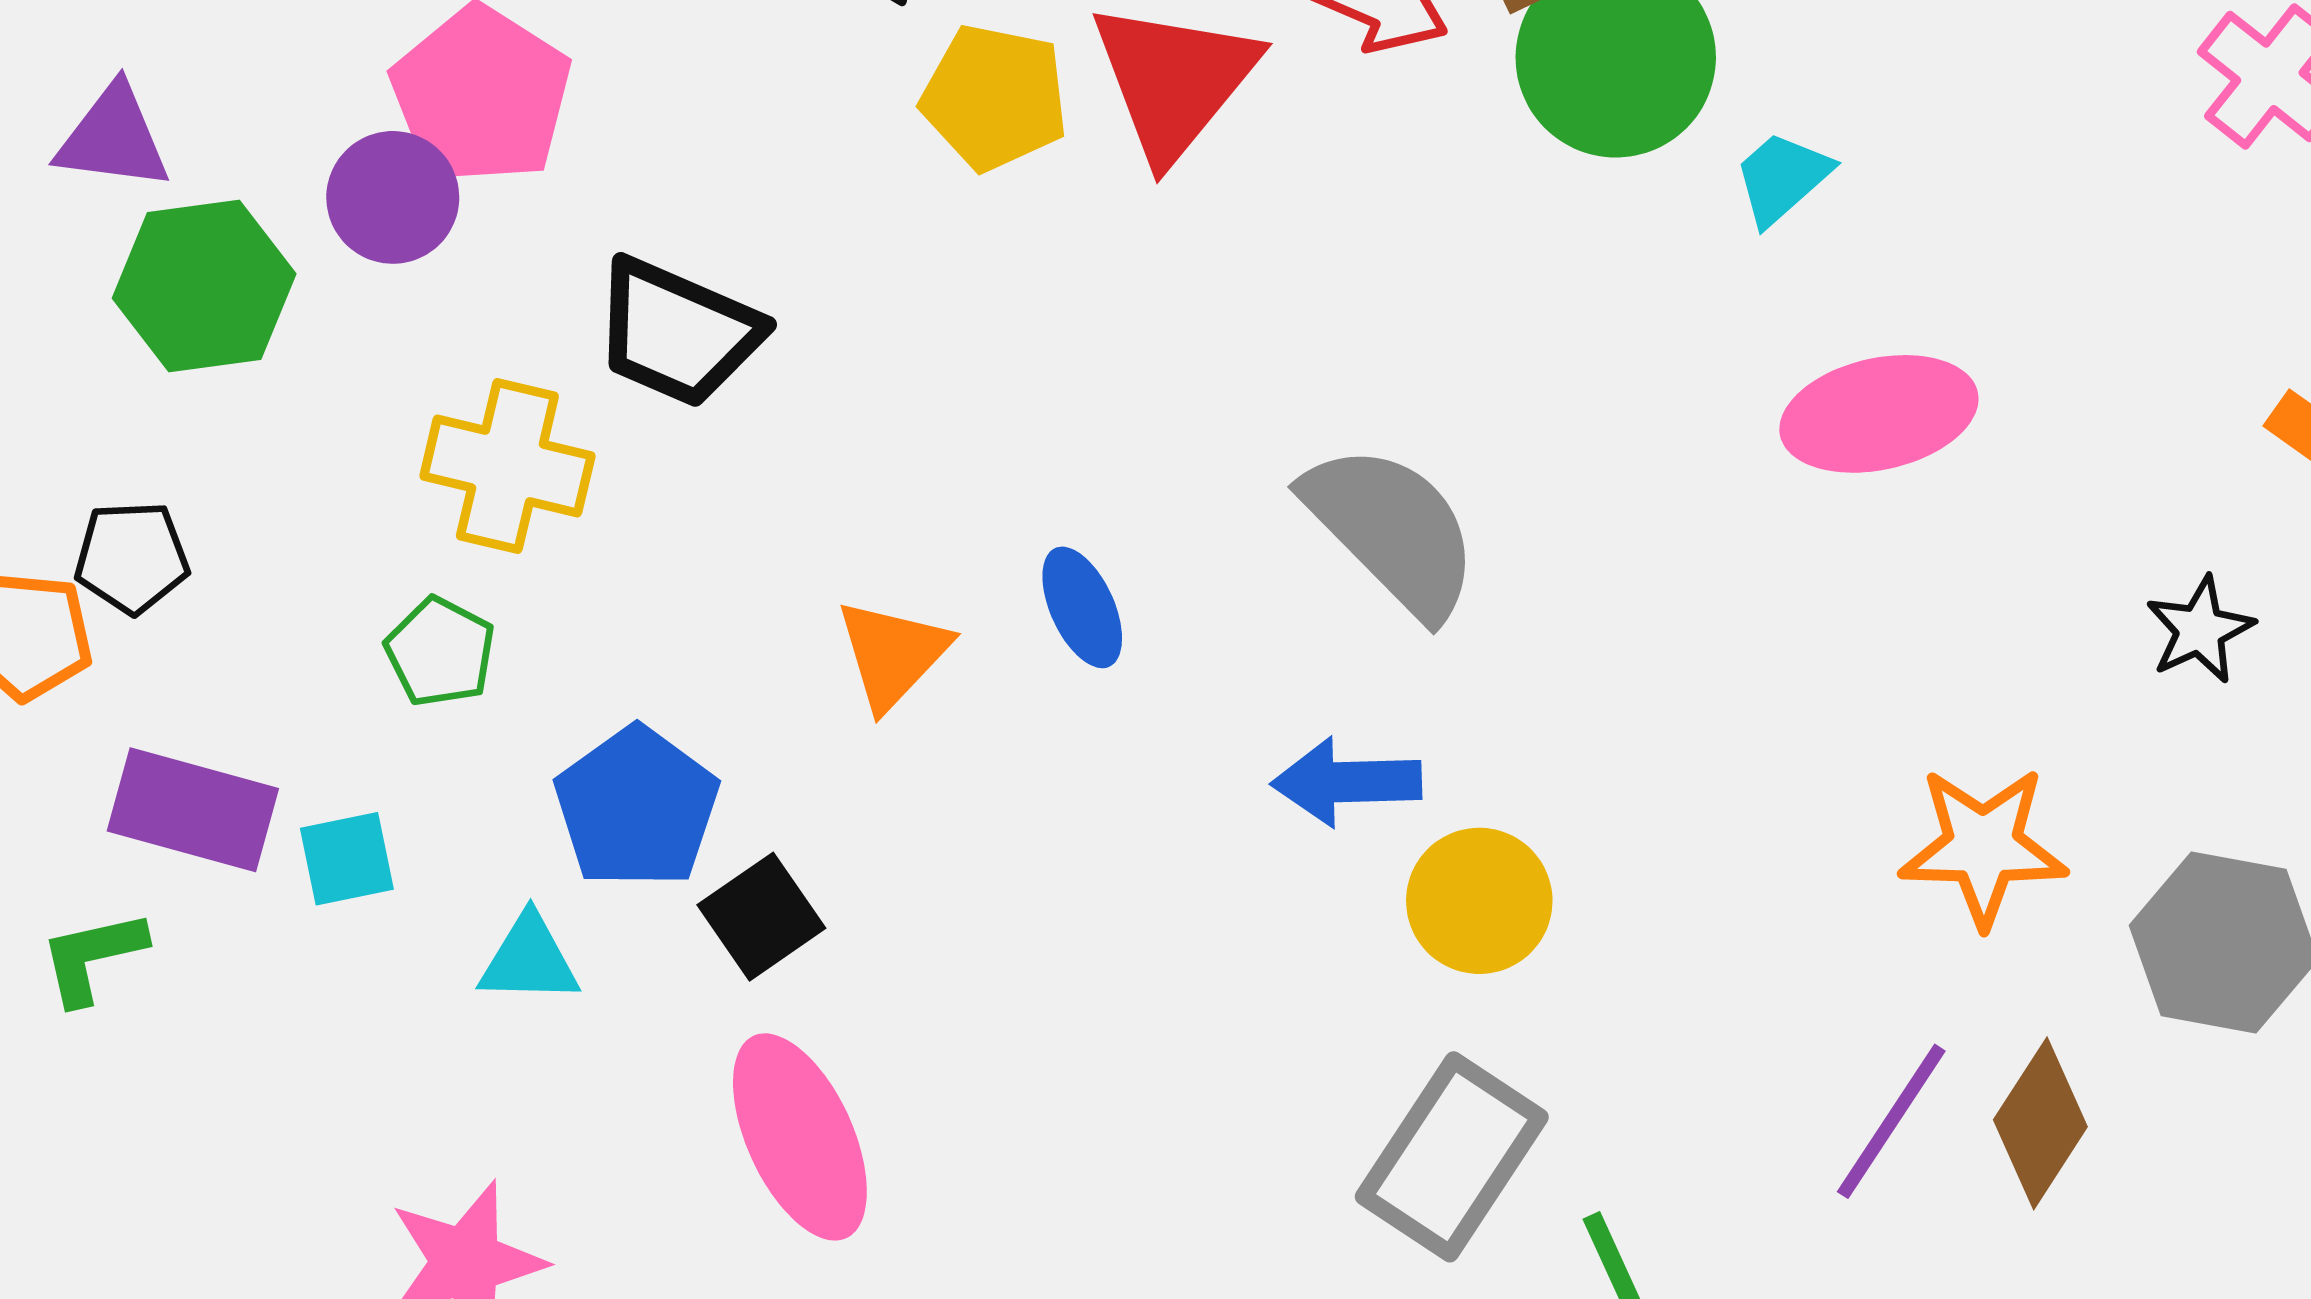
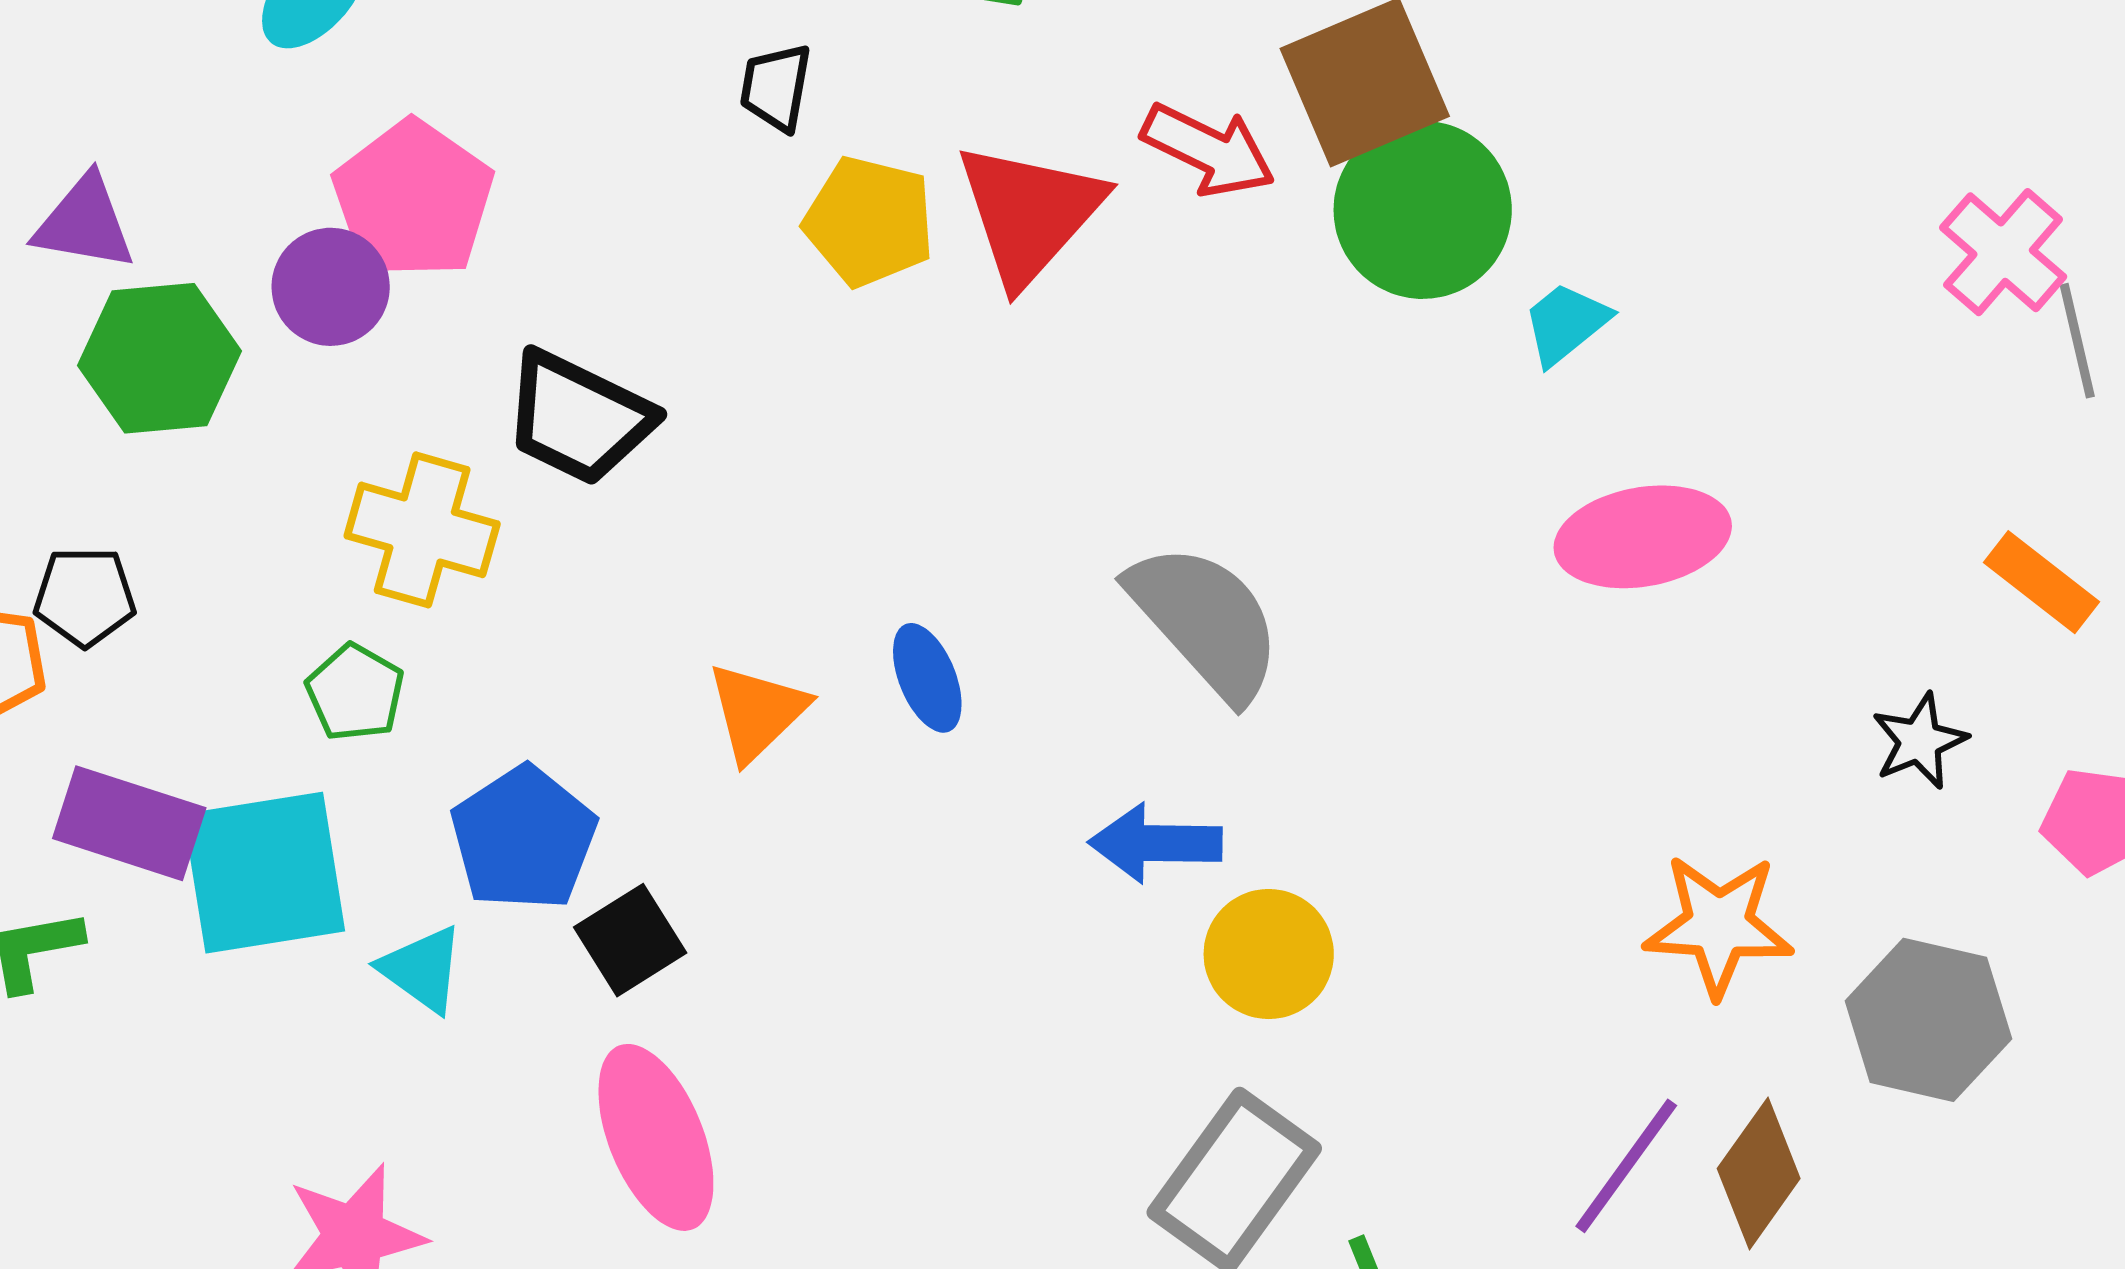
cyan square: (347, 859) -> (264, 873), size x2.0
cyan triangle: (529, 959) -> (422, 969), turned 32

